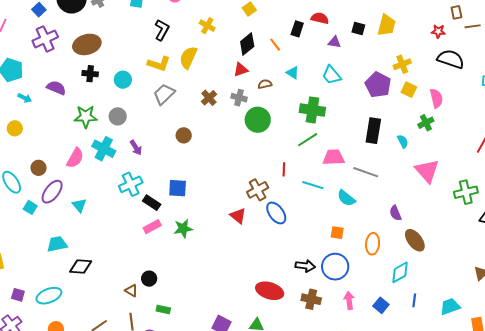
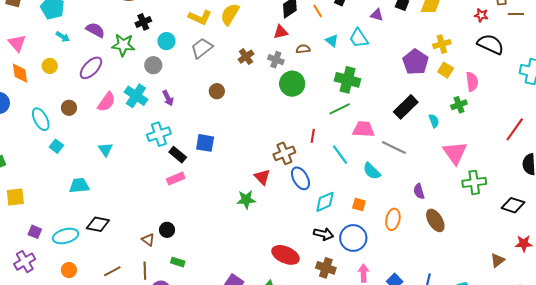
black cross: (90, 74) -> (143, 22), moved, turned -35
cyan trapezoid: (332, 75) -> (359, 38), moved
cyan circle: (123, 80) -> (166, 41), moved
green star: (86, 117) -> (123, 45), moved
black rectangle: (373, 131) -> (406, 107), turned 30
cyan line: (313, 185) -> (340, 155), turned 30
purple ellipse: (52, 192) -> (91, 68), moved
green cross: (466, 192) -> (474, 182), moved
green star: (183, 229) -> (246, 200), moved
black diamond: (81, 266) -> (98, 224), moved
cyan diamond: (400, 272) -> (325, 202), moved

